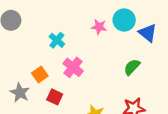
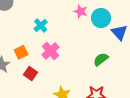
pink star: (99, 27) -> (81, 11), moved

